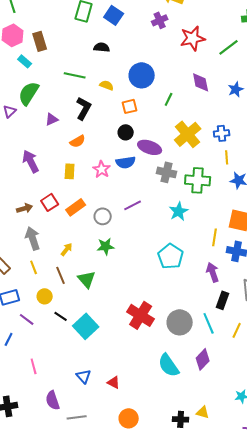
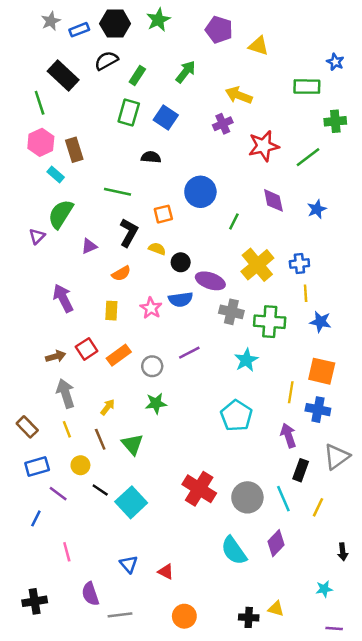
yellow semicircle: (107, 85) -> (157, 249), moved
orange square: (130, 106) -> (163, 214), moved

